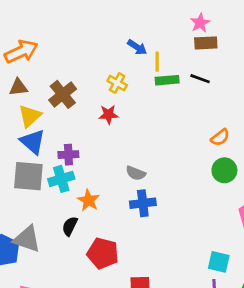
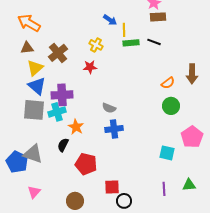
orange arrow: (21, 52) -> (29, 23), turned -125
purple cross: (68, 155) -> (62, 95), size x1.5
cyan square: (219, 262) -> (167, 153), moved

